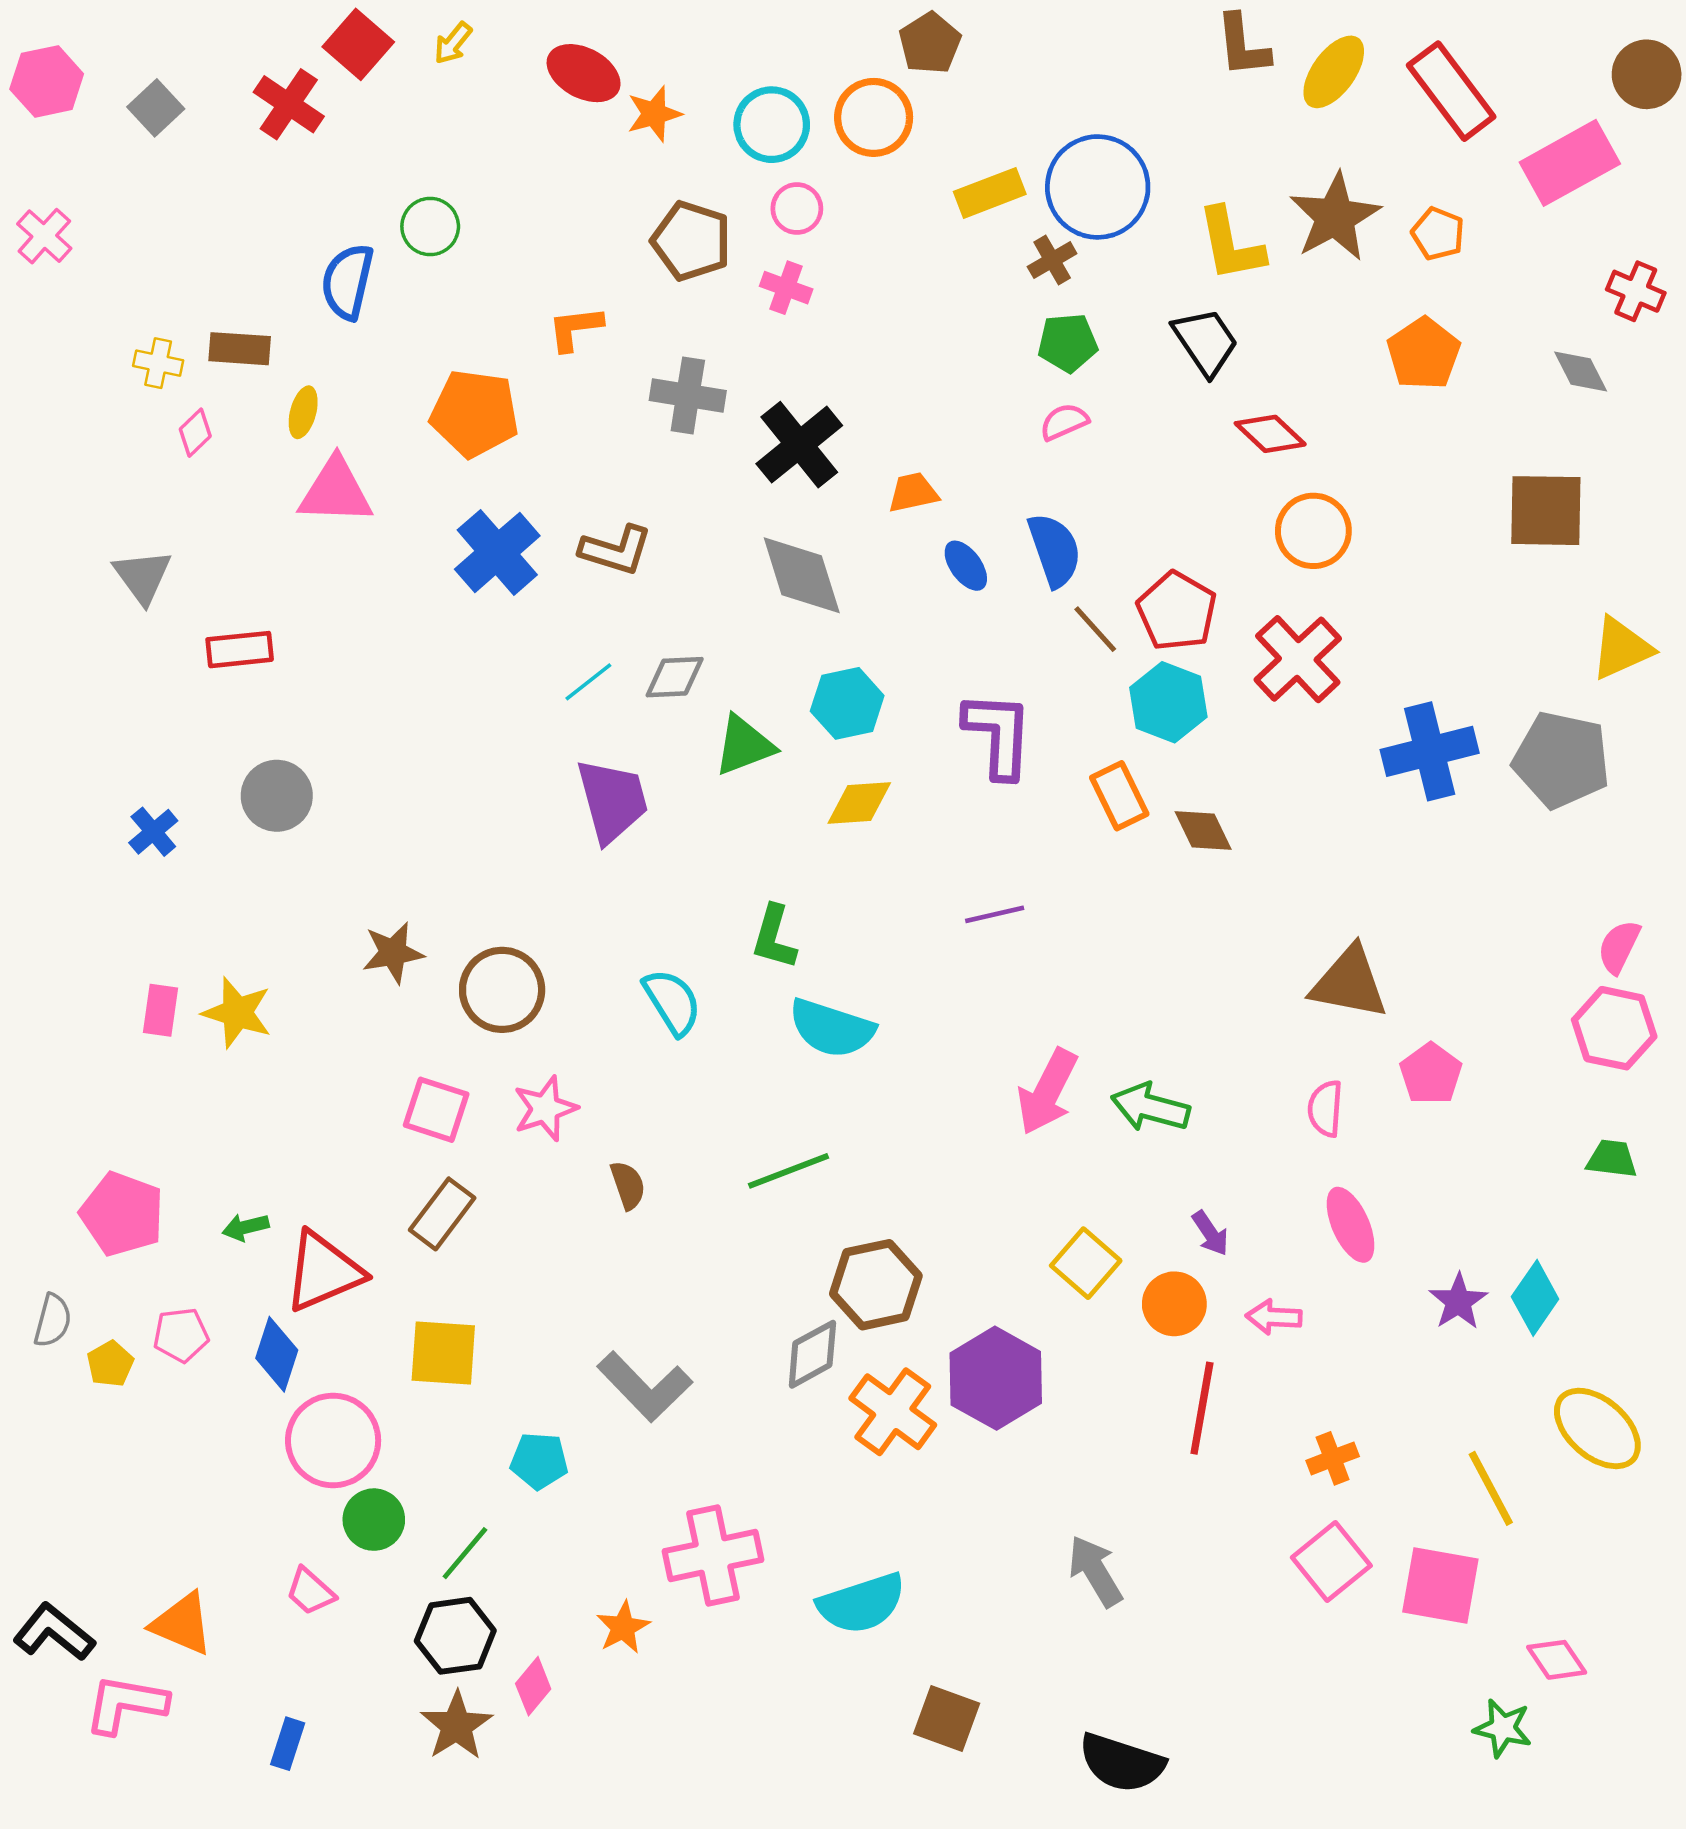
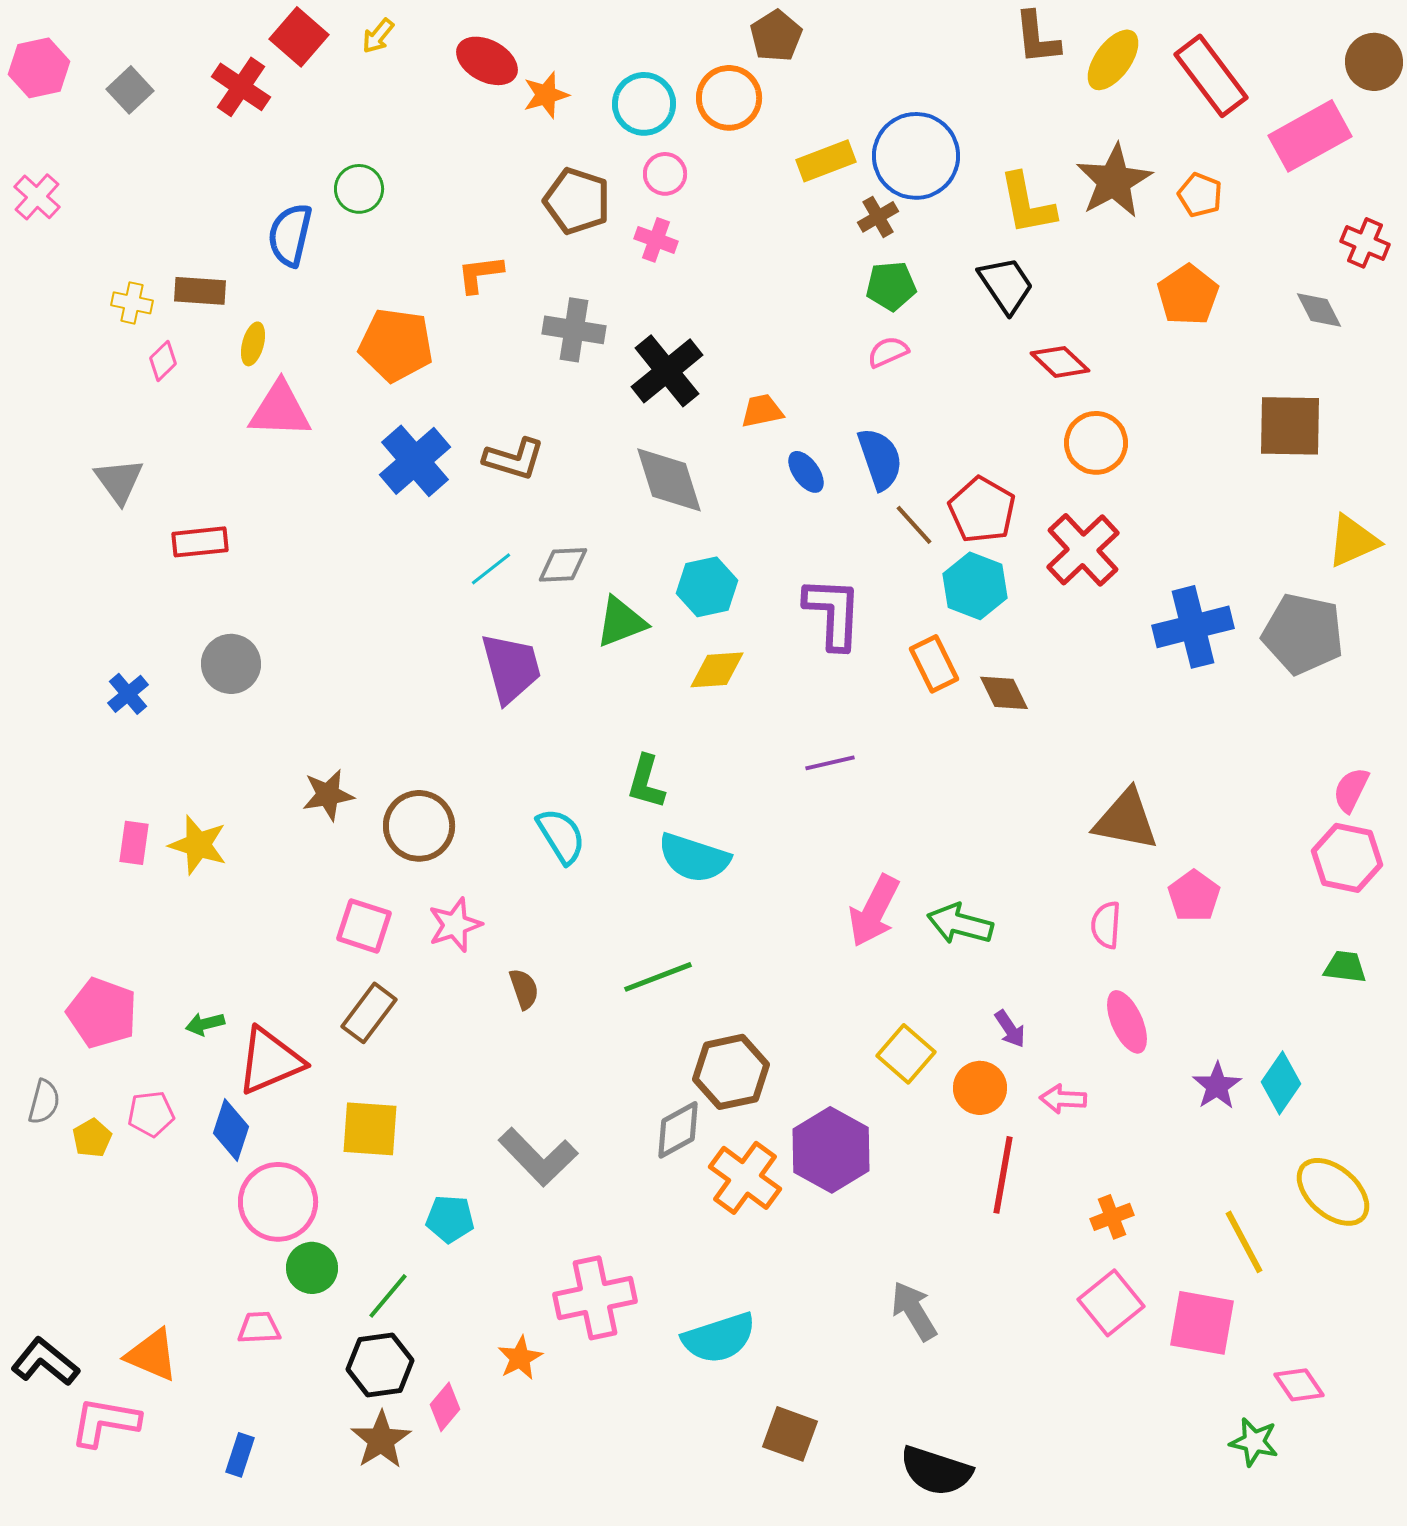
pink trapezoid: (310, 1591) -> (259, 1328), turned 135

